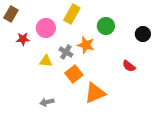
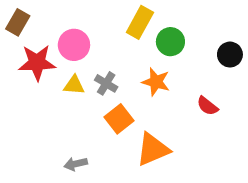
yellow rectangle: (72, 14) -> (140, 22), moved
red star: (23, 39) -> (37, 63), size x1.6
orange star: (86, 45) -> (156, 82), moved
yellow triangle: (46, 61) -> (74, 85), moved

